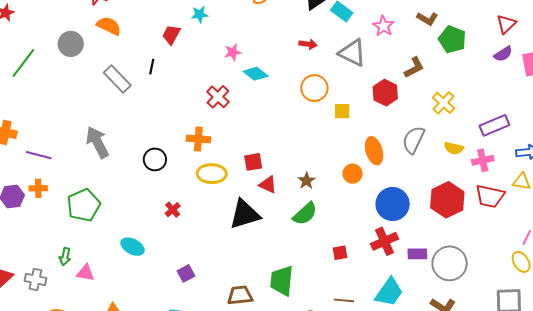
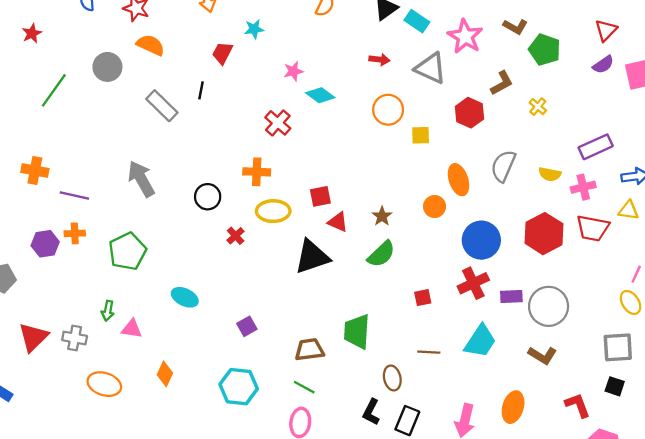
pink star: (383, 26) -> (465, 36), size x1.4
yellow cross: (444, 103) -> (538, 107), moved, size x0.7
red cross: (173, 210) -> (236, 236), moved

